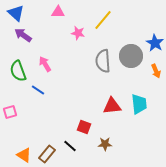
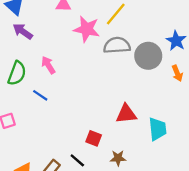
pink star: (78, 33) -> (87, 29), size x1.6
gray semicircle: (103, 61) -> (117, 45), moved, turned 90
green semicircle: (18, 71) -> (17, 73), turned -140
cyan trapezoid: (139, 104) -> (158, 129), moved

